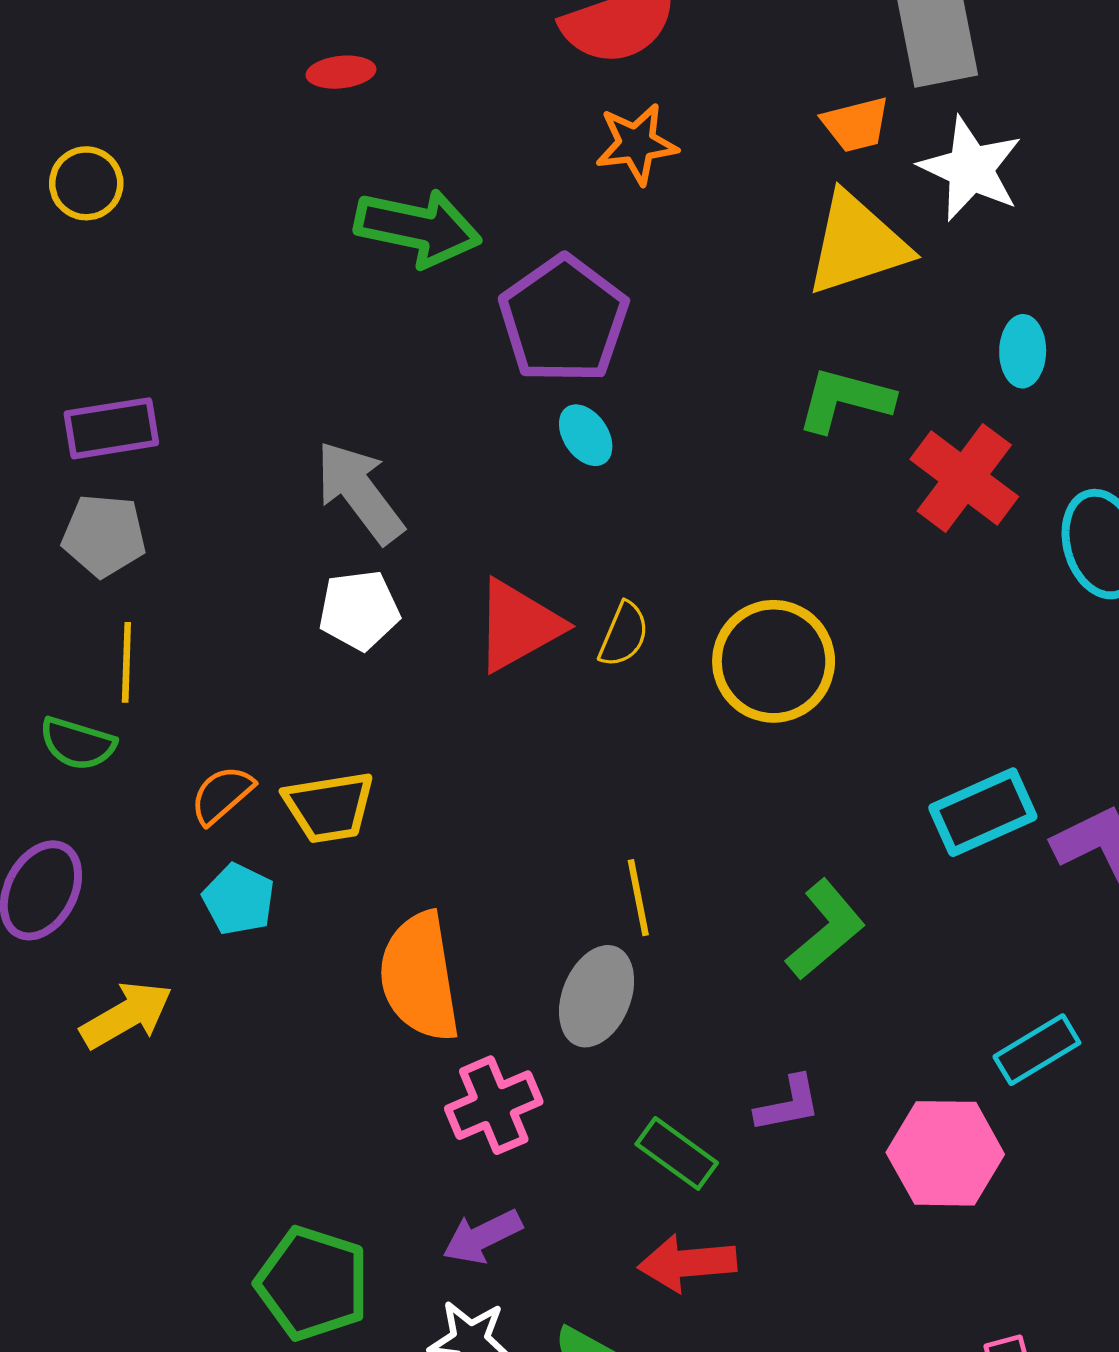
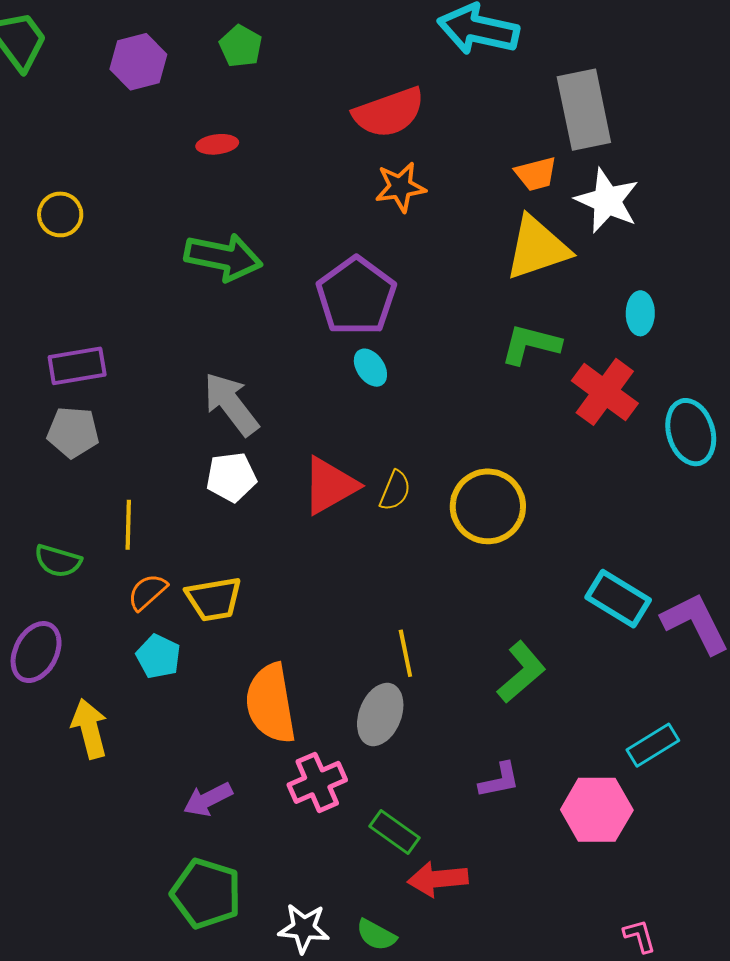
green arrow: (418, 228) -> (223, 257), moved
yellow line: (126, 662) -> (128, 525), moved
cyan rectangle: (983, 812) -> (618, 599), turned 56
yellow arrow: (126, 1015) -> (90, 729), turned -74
green rectangle: (677, 1153) -> (395, 832), moved
purple arrow: (482, 1237) -> (208, 799), moved

